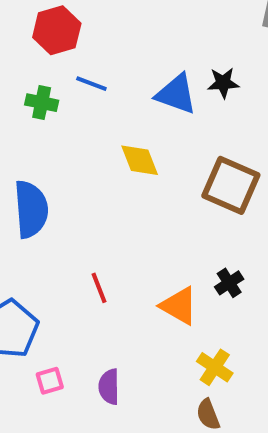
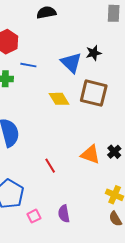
blue triangle: (176, 94) -> (71, 63), turned 35
brown square: (231, 185) -> (94, 93), moved
orange triangle: (179, 306) -> (90, 155), moved

